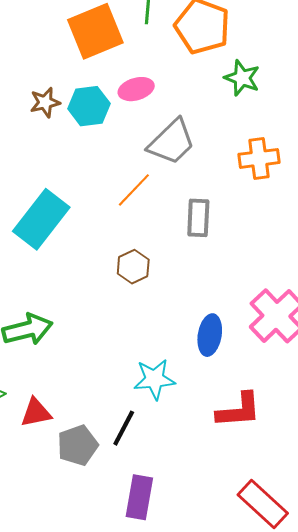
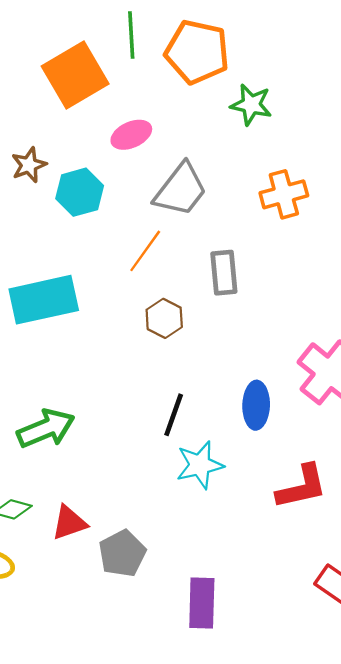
cyan hexagon: (89, 106) -> (80, 192), moved
cyan rectangle: (41, 219) -> (44, 300), turned 48
brown hexagon: (133, 267) -> (164, 318), moved
black line: (124, 428) -> (174, 415), moved

